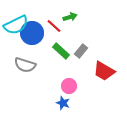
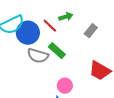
gray rectangle: (81, 51) -> (91, 31), moved
gray semicircle: (25, 65) -> (38, 56), moved

